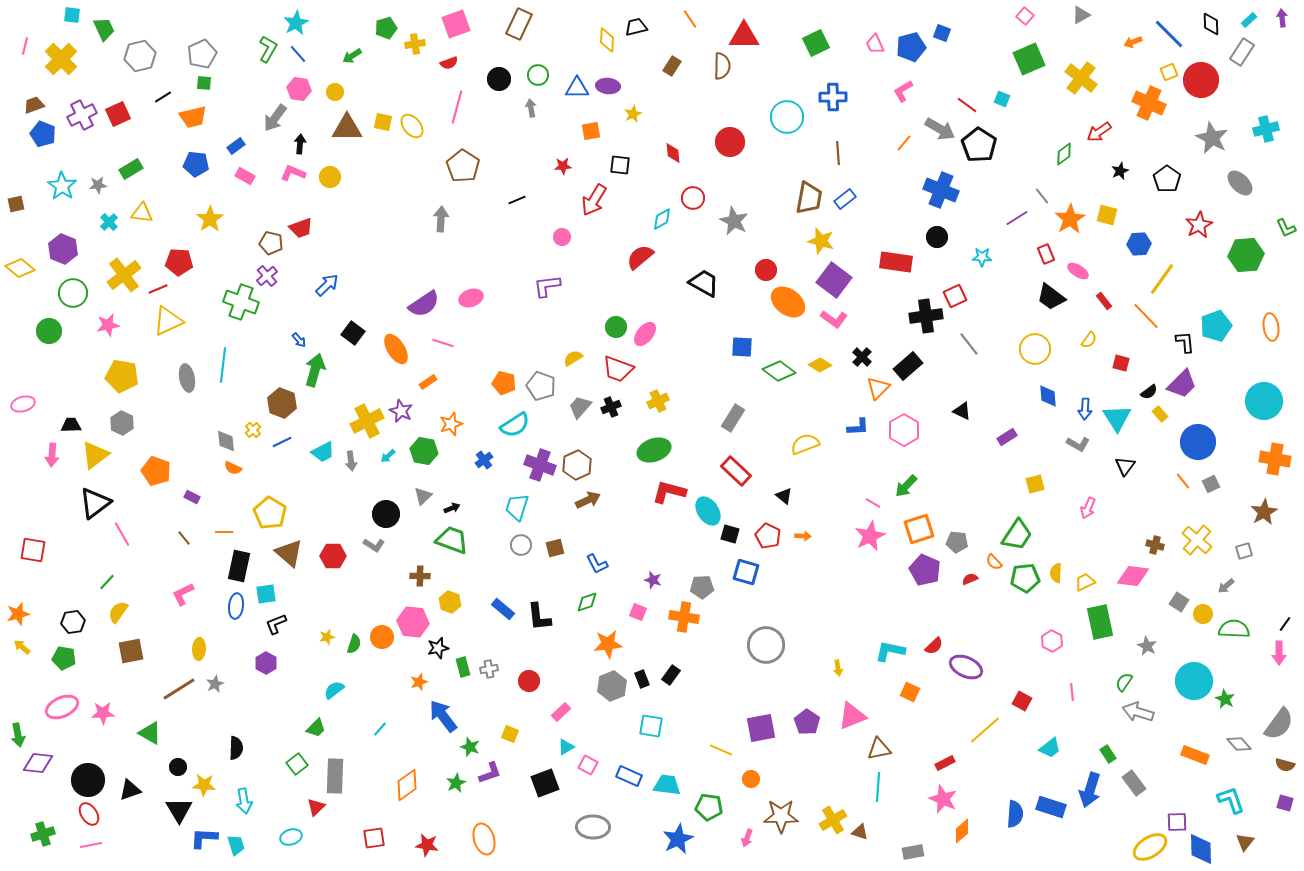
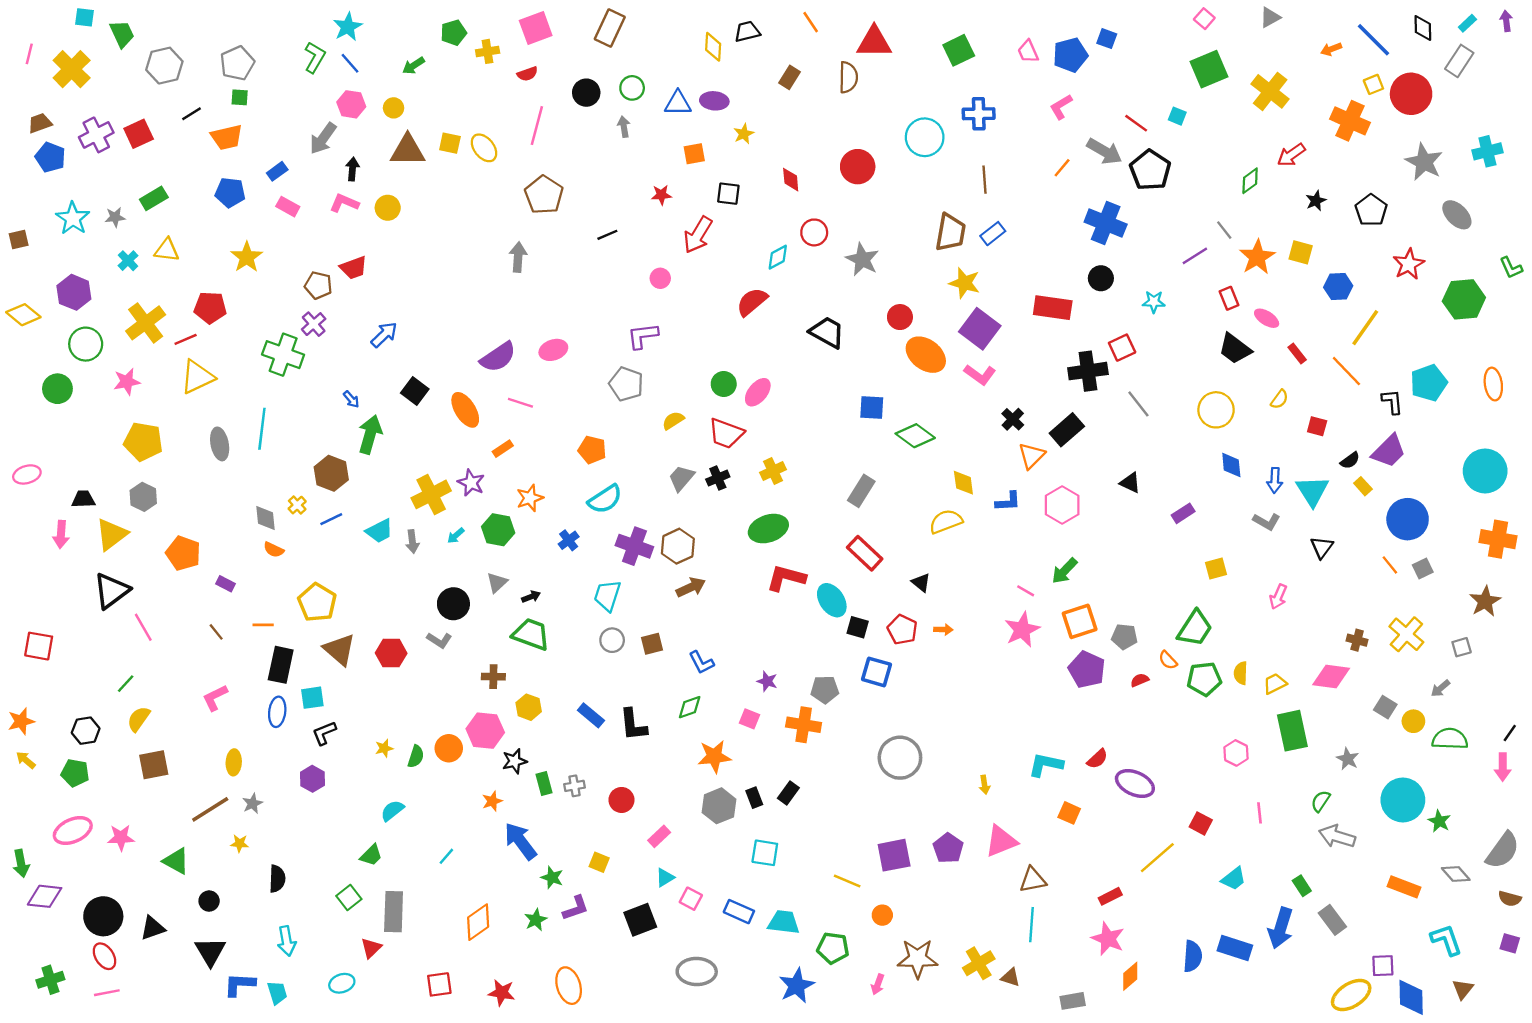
yellow diamond: (820, 365) -> (963, 483), moved, turned 50
gray pentagon: (541, 386) -> (626, 384), moved
yellow star: (204, 785) -> (240, 843), moved, size x0.7

